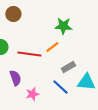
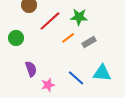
red line: (29, 54) -> (50, 21), moved, turned -50
gray rectangle: (68, 67) -> (89, 42), moved

